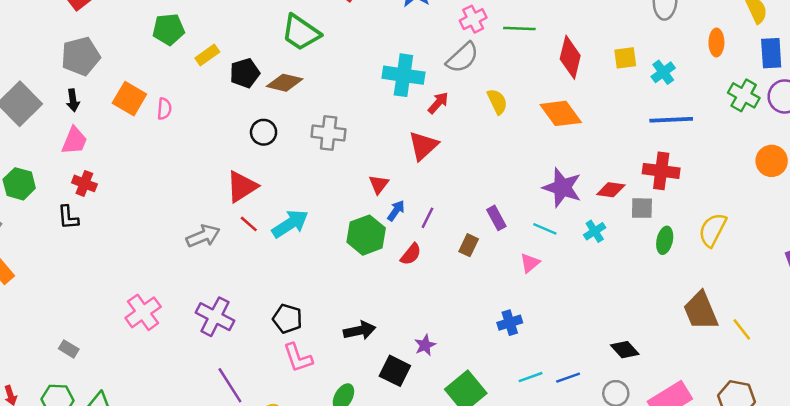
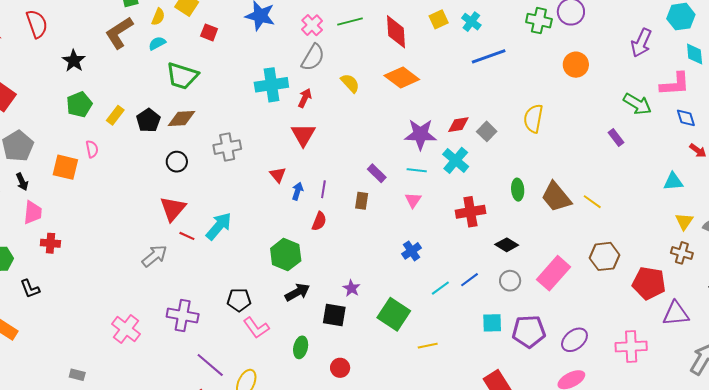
pink semicircle: (164, 109) -> (92, 149), moved
red cross: (661, 171) -> (470, 212), moved
gray square: (642, 208) -> (487, 131), turned -30
black L-shape: (68, 217) -> (30, 289), moved
yellow semicircle: (713, 230) -> (533, 118), moved
cyan cross: (595, 231) -> (456, 160), size x1.5
green hexagon: (366, 235) -> (286, 255), moved
green ellipse: (665, 240) -> (518, 190), moved

